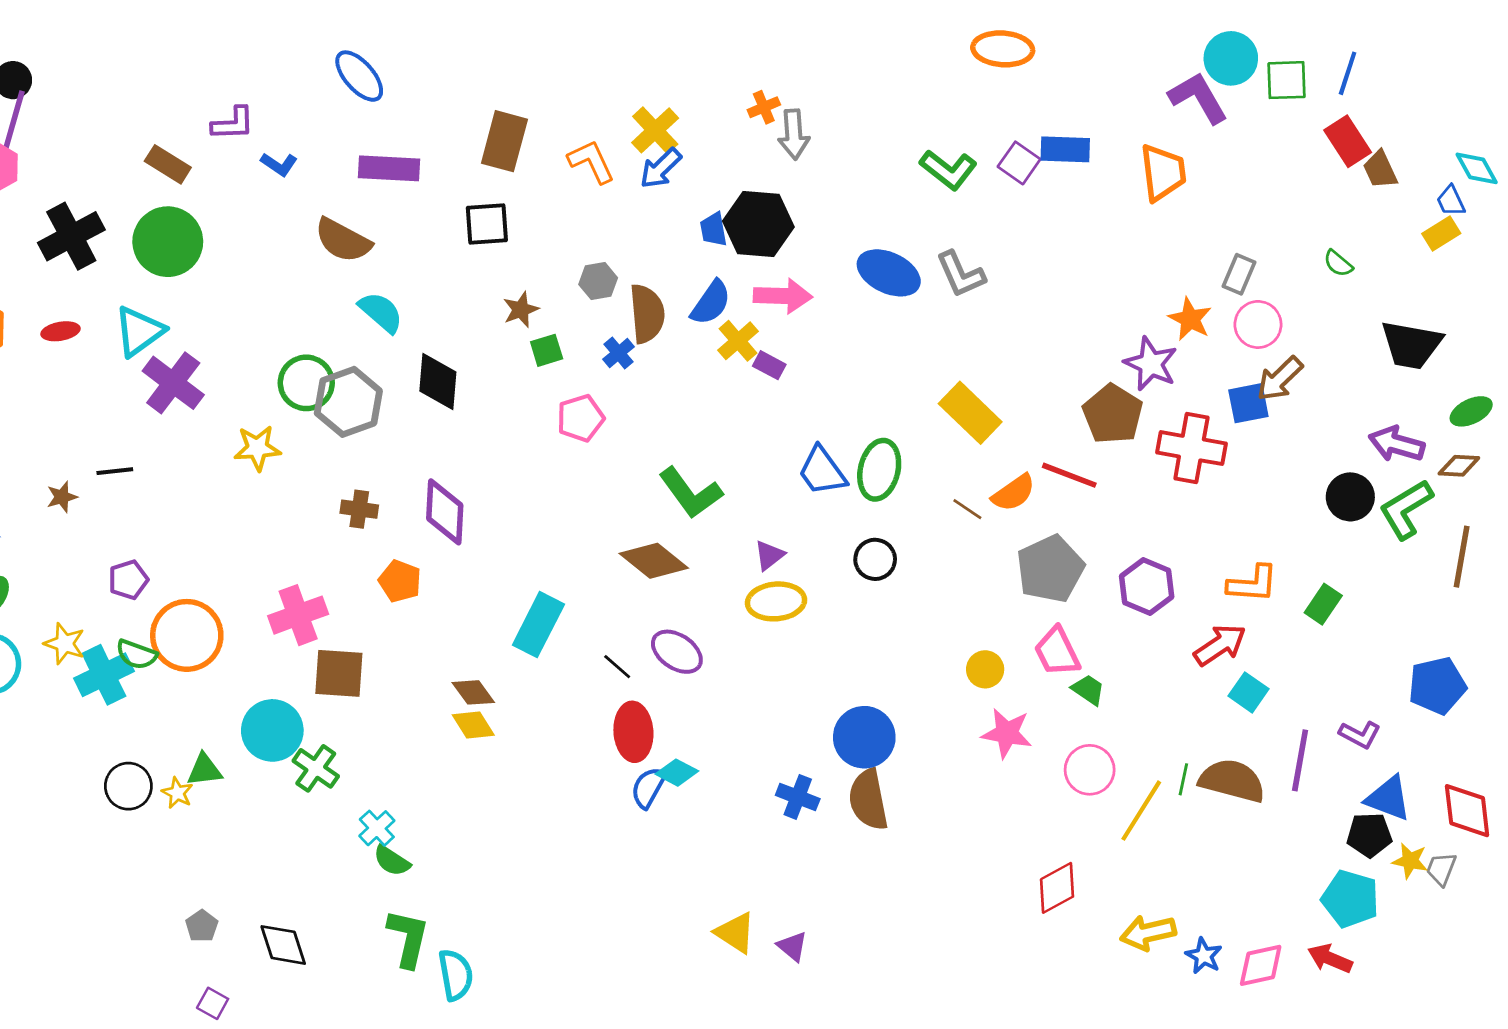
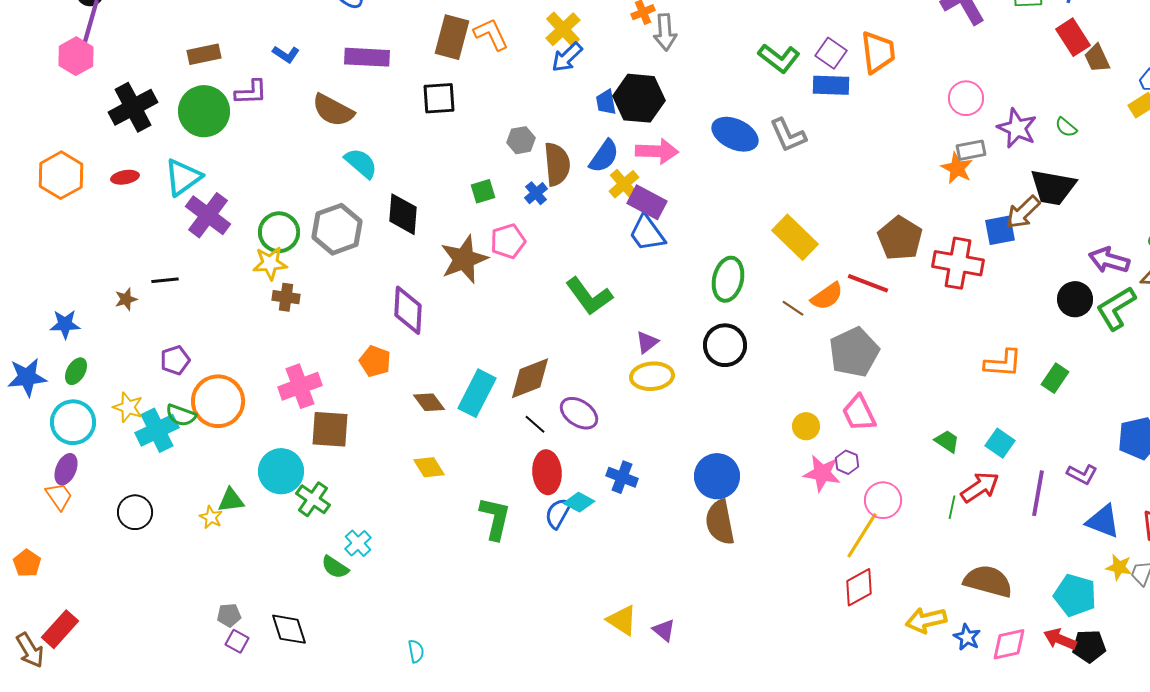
purple L-shape: (233, 124) -> (251, 92), moved
blue rectangle: (1065, 149) -> (831, 85), moved
orange L-shape: (591, 162) -> (491, 34), moved
brown rectangle: (168, 164) -> (204, 54), turned -44
orange trapezoid: (1163, 172) -> (878, 52), moved
gray rectangle: (1239, 274) -> (971, 150), moved, turned 56
brown star: (521, 310) -> (464, 259), moved, size x1.8
pink circle: (1258, 324) -> (966, 98), moved
black trapezoid: (1411, 345) -> (1053, 187), moved
purple star: (1151, 364) -> (1017, 128), moved
purple rectangle: (769, 365) -> (647, 202), size x1.6
green circle: (306, 383) -> (279, 232), moved
blue trapezoid: (822, 471) -> (647, 233), moved
brown cross: (359, 509) -> (286, 297), moved
black circle: (875, 559) -> (725, 345), size x1.4
brown diamond: (654, 561) -> (530, 378), moved, turned -60
purple hexagon: (1147, 587) -> (847, 462), moved, size x0.6
red arrow: (1220, 645) -> (980, 487), moved
green trapezoid: (1088, 690) -> (947, 441), moved
brown diamond: (473, 692) -> (429, 402), moved
brown semicircle: (1232, 781) -> (988, 581), moved
black circle: (128, 786) -> (135, 512), moved
blue cross: (798, 797) -> (622, 477), moved
yellow line: (1141, 811) -> (862, 535), moved
black pentagon: (1369, 835) -> (1089, 646), moved
green semicircle: (392, 861) -> (335, 567), moved
gray pentagon: (202, 926) -> (229, 615), turned 30
green L-shape: (408, 938) -> (495, 518), moved
cyan semicircle: (456, 975) -> (416, 651), size x0.6
purple square: (213, 1003) -> (237, 641), moved

